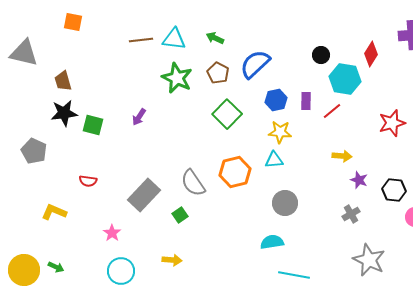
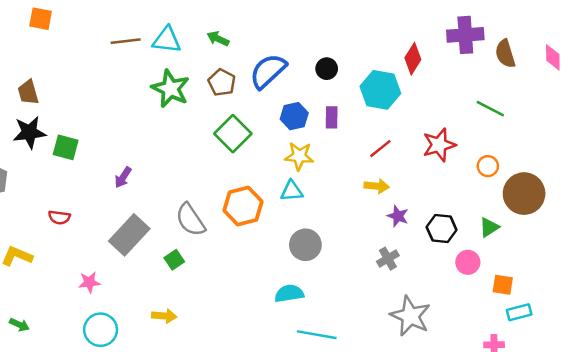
black circle: (321, 55) -> (327, 69), moved
red line: (332, 111) -> (380, 149), moved
purple arrow: (139, 117) -> (123, 177), moved
pink star: (112, 233) -> (89, 282), turned 30

